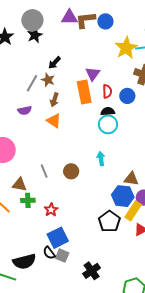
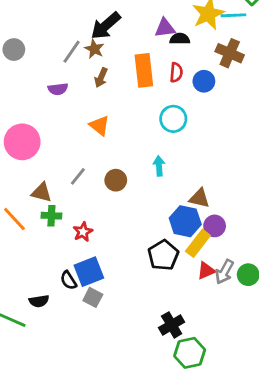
black arrow: (54, 63) -> (106, 26), size x1.6
purple triangle: (93, 74) -> (165, 28), moved, turned 42
black semicircle: (108, 111) -> (180, 39), moved
orange triangle: (54, 121) -> (99, 126), moved
gray line: (44, 171) -> (78, 176), turned 56
black semicircle: (49, 253) -> (69, 280), moved
black semicircle: (24, 261) -> (39, 301), size x0.6
black cross: (92, 271) -> (172, 325), moved

